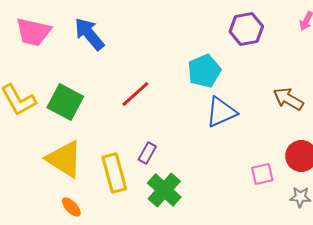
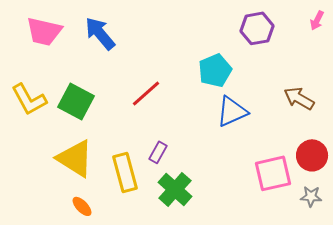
pink square: (262, 174) -> (273, 173), size x1.6

